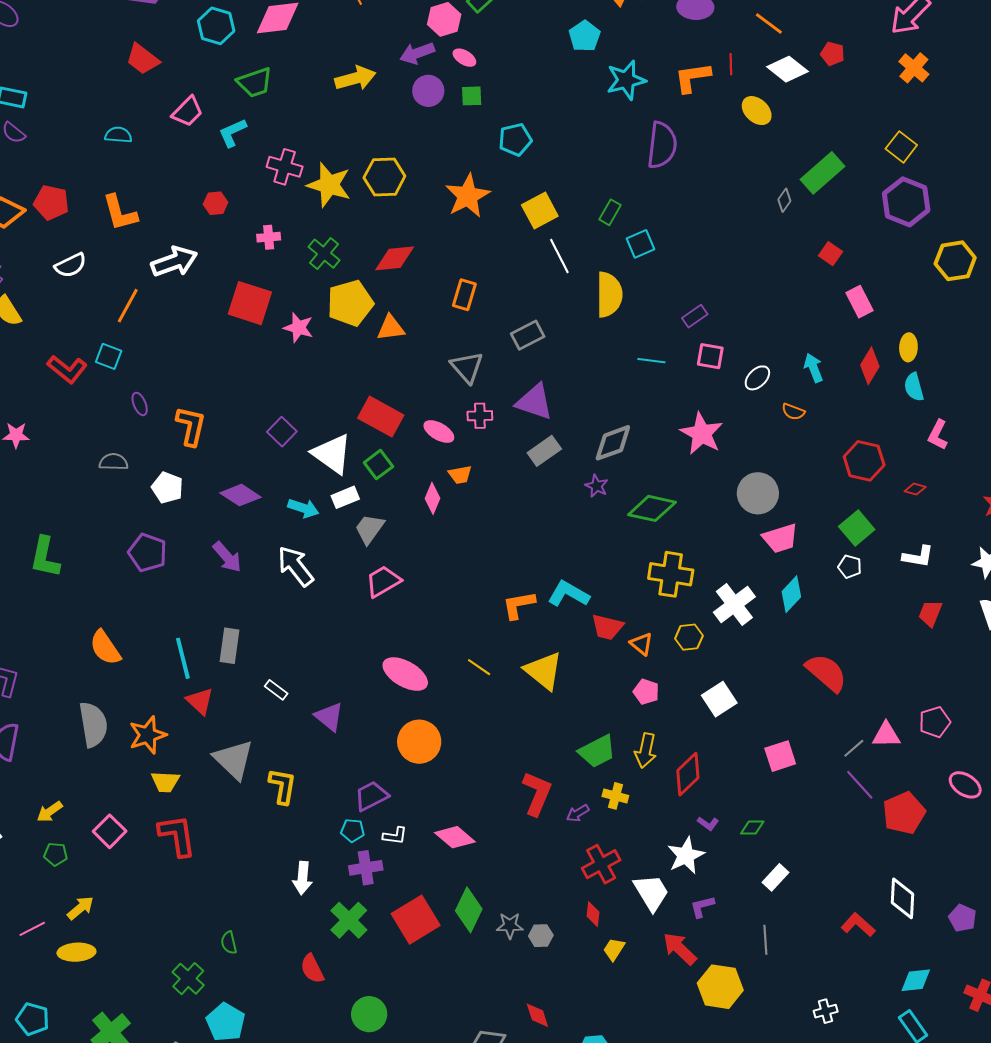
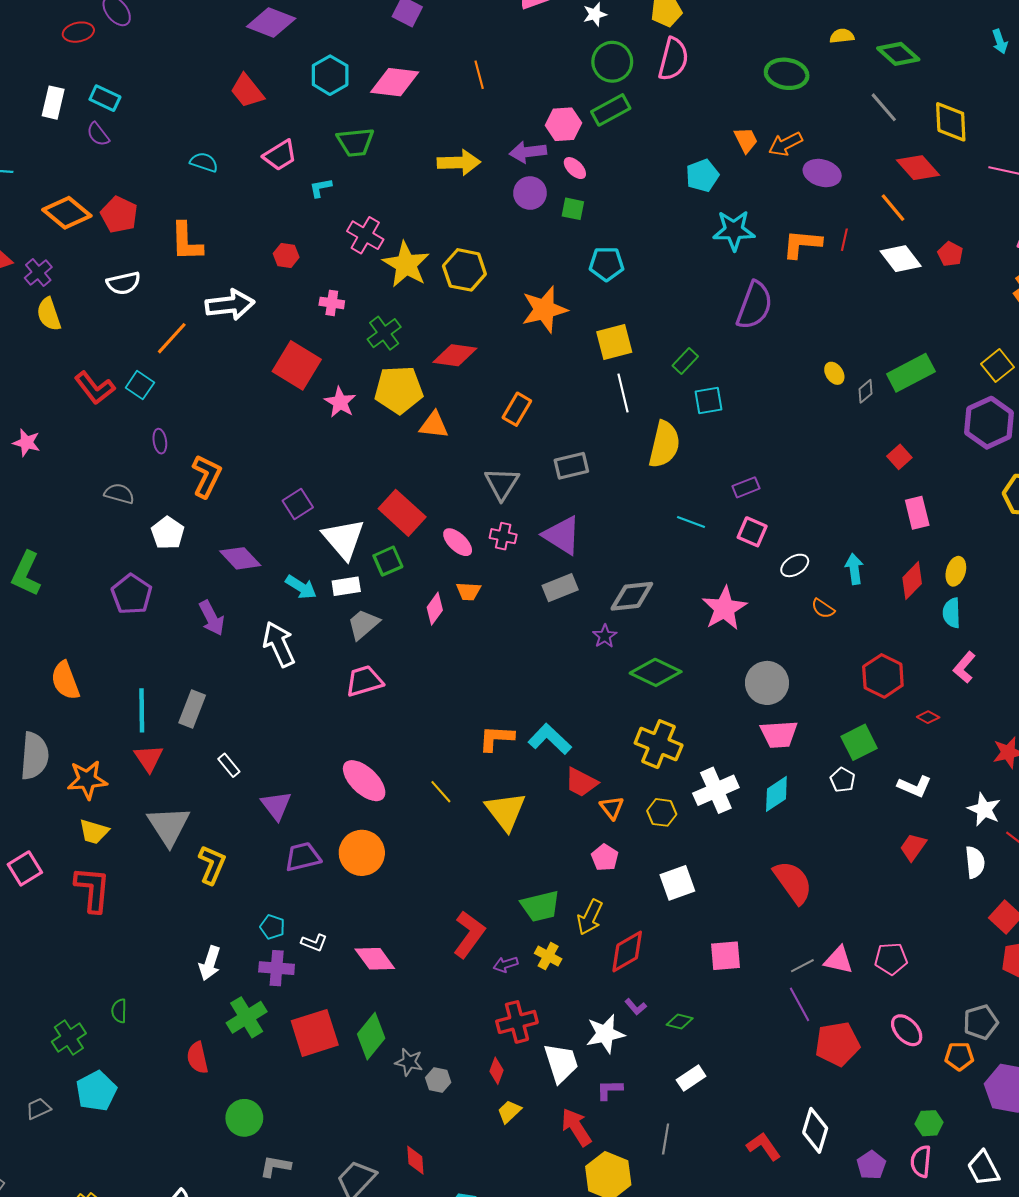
yellow ellipse: (757, 111) -> (834, 373), moved, size x0.7
cyan L-shape: (232, 133) -> (321, 188), size x0.7
purple trapezoid: (371, 796) -> (303, 857), moved

